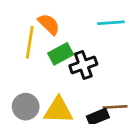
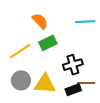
yellow line: (30, 42) -> (20, 51), moved, turned 45
black cross: (83, 65) -> (73, 65), moved

